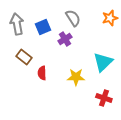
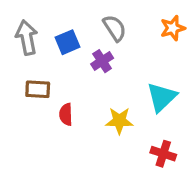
brown rectangle: (24, 57) -> (38, 89), turned -35

